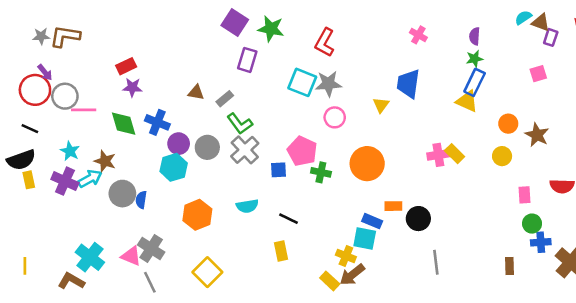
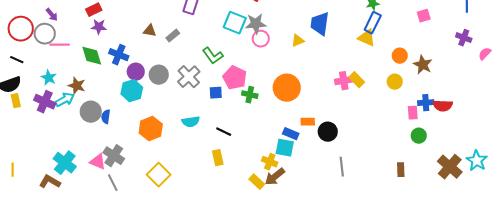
purple arrow: (45, 72) -> (52, 15), moved
yellow triangle: (381, 105) -> (298, 41), turned 32
pink circle: (335, 117) -> (261, 39), moved
green L-shape: (240, 124) -> (213, 56), moved
blue cross: (541, 242) -> (426, 103), moved

